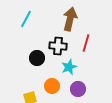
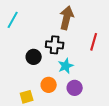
cyan line: (26, 19) -> (13, 20), moved
red line: (86, 43) -> (94, 42), moved

